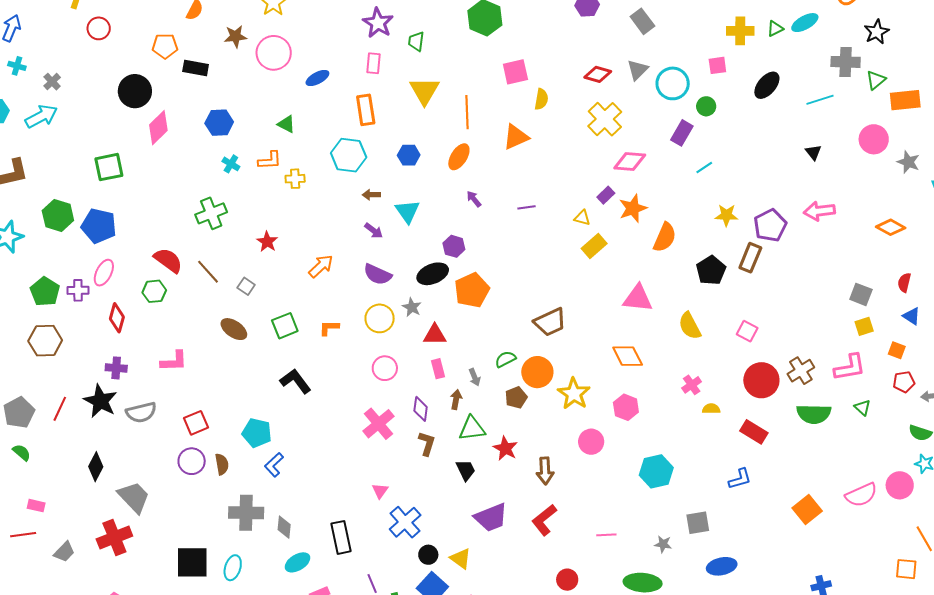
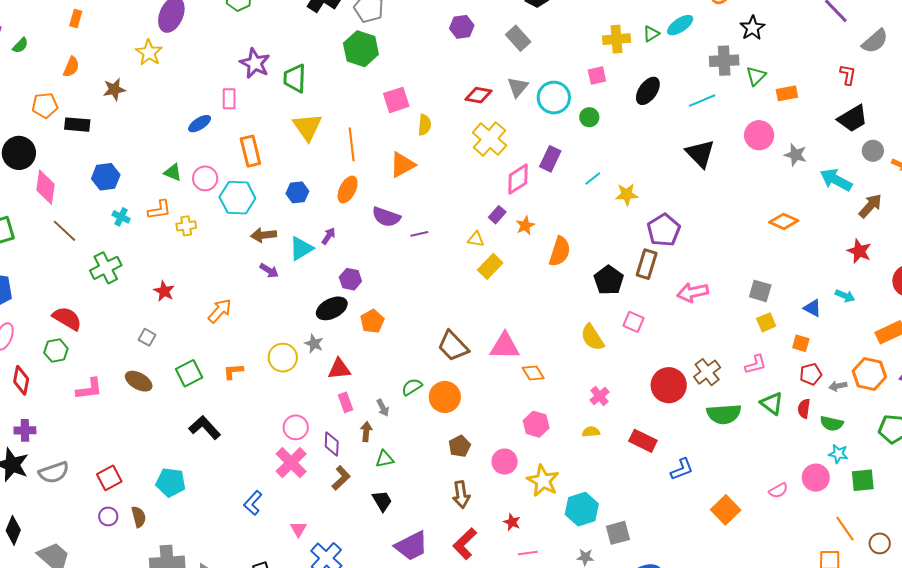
green trapezoid: (416, 41) -> (295, 78), size x1.4
pink circle: (274, 53) -> (205, 178), moved, size x0.7
pink rectangle: (374, 63) -> (229, 99), moved
orange rectangle: (905, 100) -> (787, 93), size x0.7
pink diamond: (158, 128) -> (46, 187), turned -32
purple rectangle: (682, 133) -> (550, 159), moved
black triangle: (813, 152) -> (700, 154), size x1.8
pink diamond: (630, 162) -> (518, 179), turned -32
brown arrow: (371, 195) -> (264, 235), size x1.4
purple arrow: (474, 199) -> (329, 236), moved, turned 78
orange star: (633, 208) -> (525, 225), size x0.7
cyan triangle: (407, 211) -> (301, 248), turned 40
pink arrow: (819, 211) -> (693, 292), moved
yellow star: (726, 215) -> (627, 194), moved
brown line: (208, 272) -> (65, 231), moved
purple semicircle: (378, 274) -> (386, 217), moved
red semicircle: (904, 283) -> (804, 409), moved
orange pentagon: (472, 290) -> (372, 321), size x0.7
pink triangle: (638, 298) -> (505, 346), moved
brown trapezoid: (550, 322) -> (453, 346), turned 76
pink square: (747, 331) -> (633, 322), moved
orange diamond: (628, 356) -> (533, 373), size x0.7
pink L-shape: (174, 361) -> (89, 389), moved
pink L-shape: (850, 367) -> (756, 365), size x0.7
pink circle: (385, 368) -> (296, 427), moved
yellow star: (574, 394) -> (543, 481), moved
brown pentagon: (516, 398) -> (460, 446), moved
green triangle: (862, 408) -> (772, 403), size x1.4
yellow semicircle: (711, 409) -> (591, 432), moved
green triangle: (472, 429) -> (385, 459), size x0.7
red rectangle: (754, 432) -> (643, 441), moved
brown L-shape: (427, 444) -> (341, 478), turned 35
red star: (505, 448) -> (512, 522), moved, size x0.7
purple circle: (192, 461) -> (108, 516), size x0.7
blue L-shape: (274, 465) -> (253, 503), moved
cyan hexagon: (656, 471) -> (582, 509), moved
blue L-shape: (740, 479) -> (682, 469), moved
pink semicircle: (861, 495) -> (778, 490), size x0.6

